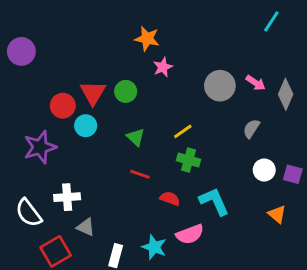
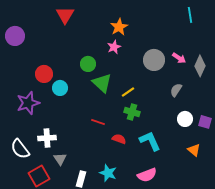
cyan line: (271, 21) -> (190, 15), turned -42
orange star: (147, 39) -> (119, 27), moved, turned 30
red triangle: (93, 93) -> (65, 15), moved
green triangle: (136, 137) -> (102, 83), moved, size x1.5
gray triangle: (86, 227) -> (60, 159), turned 32
pink semicircle: (190, 234) -> (147, 175), moved

